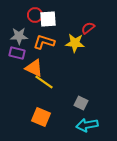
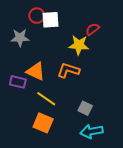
orange L-shape: (44, 42) -> (68, 70), moved
purple rectangle: (17, 53) -> (18, 82), moved
yellow line: (44, 82) -> (46, 99), moved

